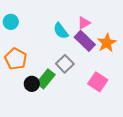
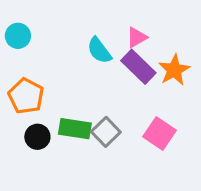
gray square: (65, 64) -> (106, 132), moved
green rectangle: (46, 79) -> (75, 129), turned 60
black circle: (32, 84) -> (37, 137), moved

